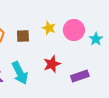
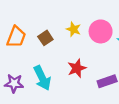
brown square: (23, 36) -> (45, 38), turned -32

